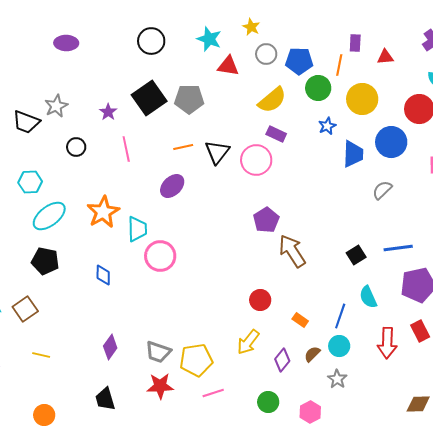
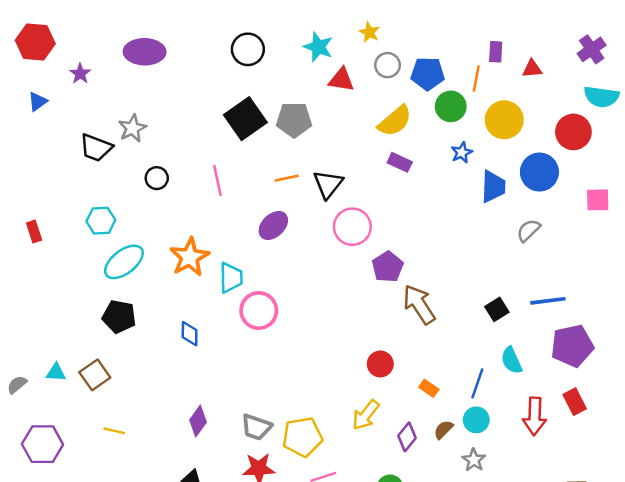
purple ellipse: (66, 43) -> (145, 52), size x1.4
purple star: (108, 112) -> (80, 74), moved
pink circle: (256, 160) -> (352, 227), moved

